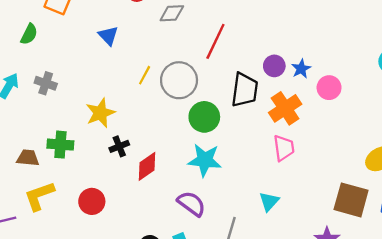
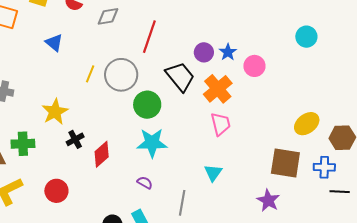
black trapezoid: (245, 90) -> (180, 77), turned -40
purple semicircle: (191, 204) -> (145, 183), size x0.6

